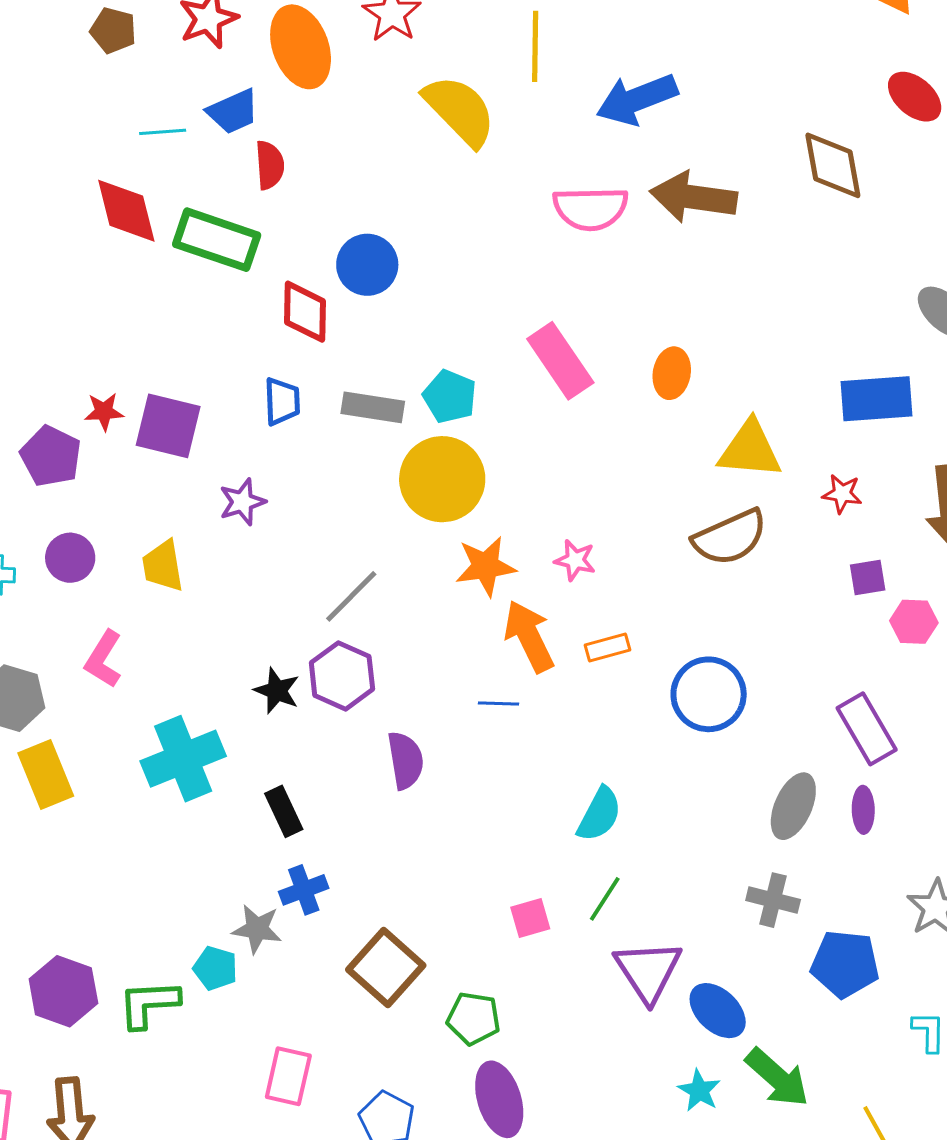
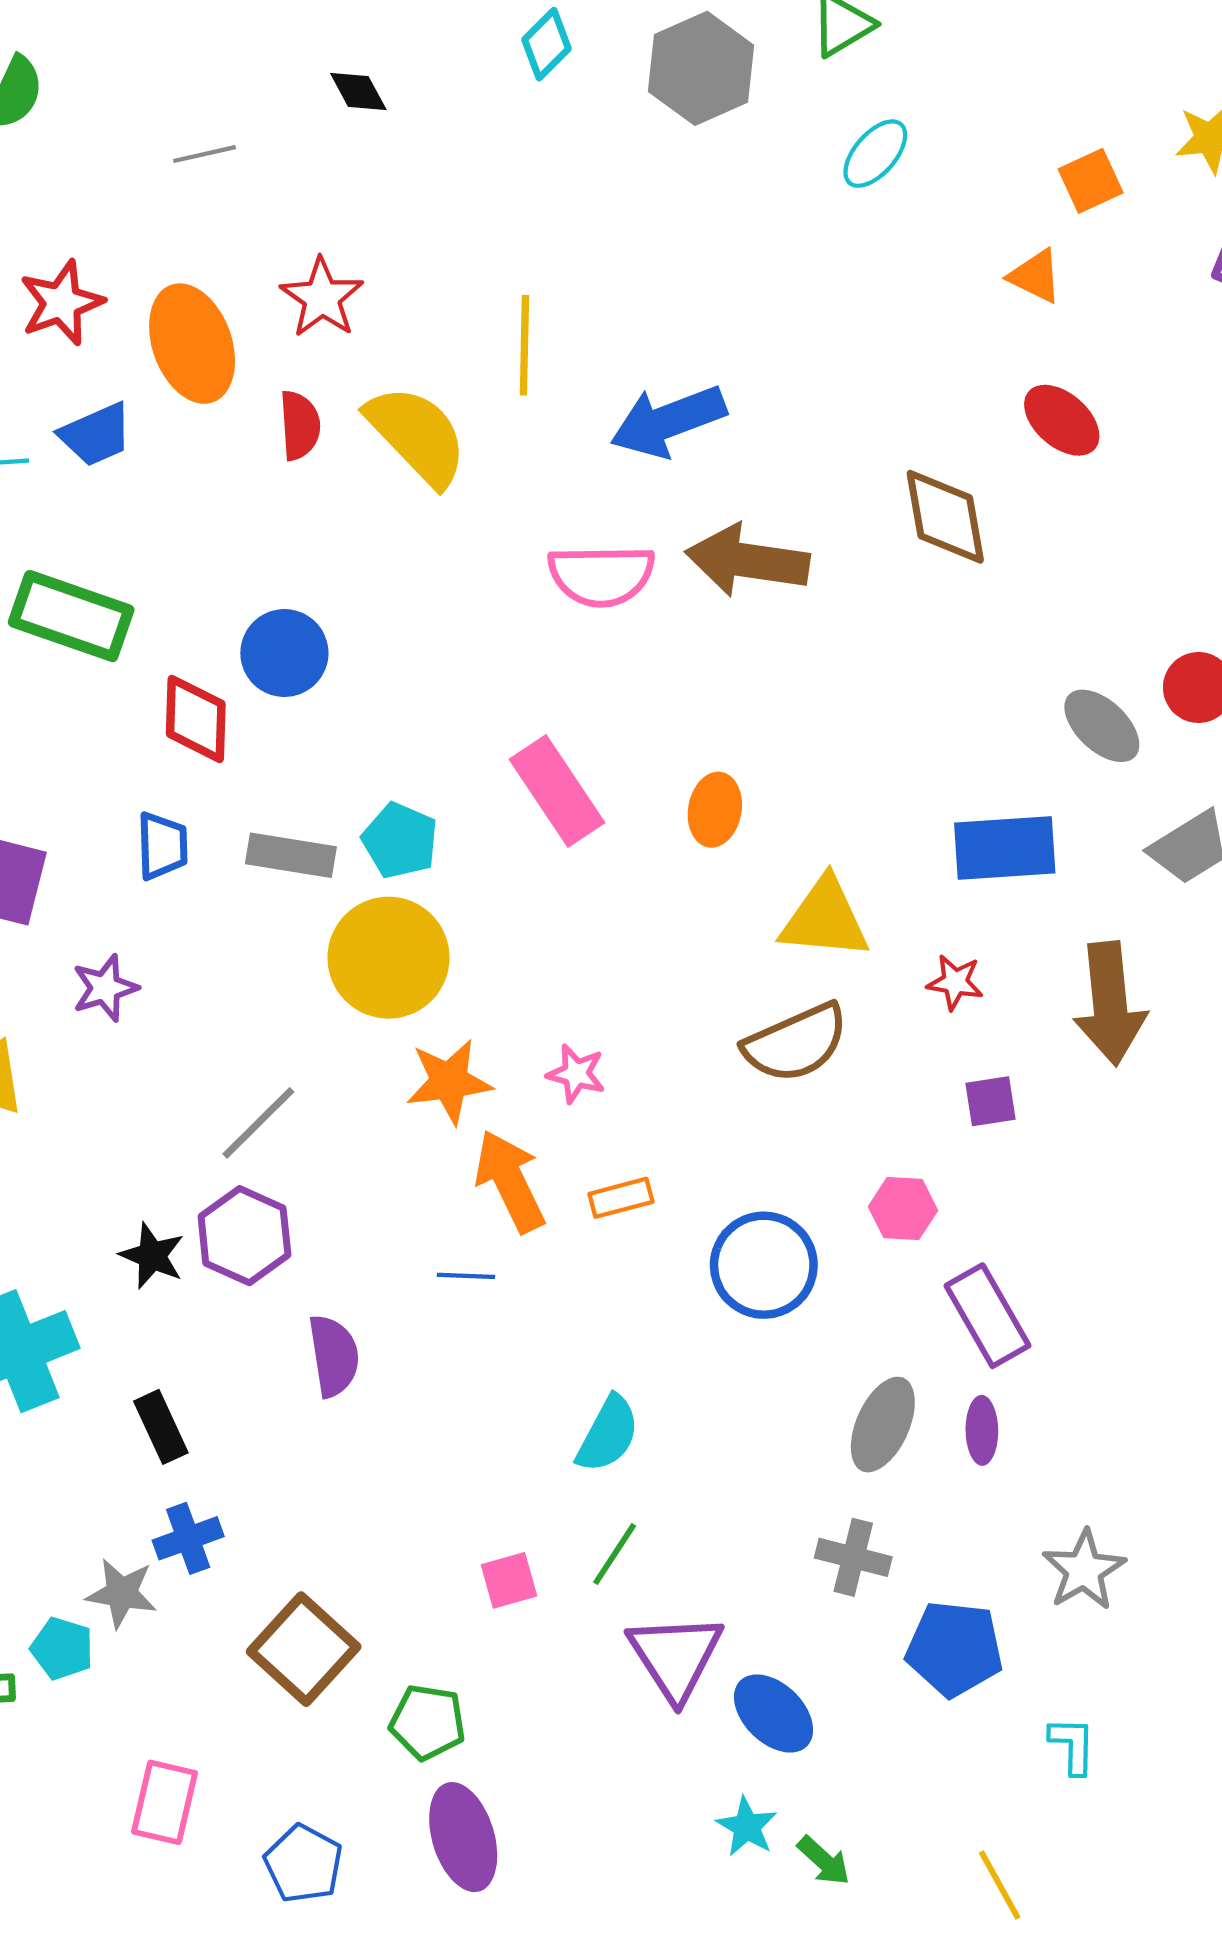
red semicircle: (270, 165) -> (300, 425), moved
pink hexagon: (914, 622) -> (903, 1209), moved
green arrow: (777, 1078) -> (824, 1861), moved, size x0.6

